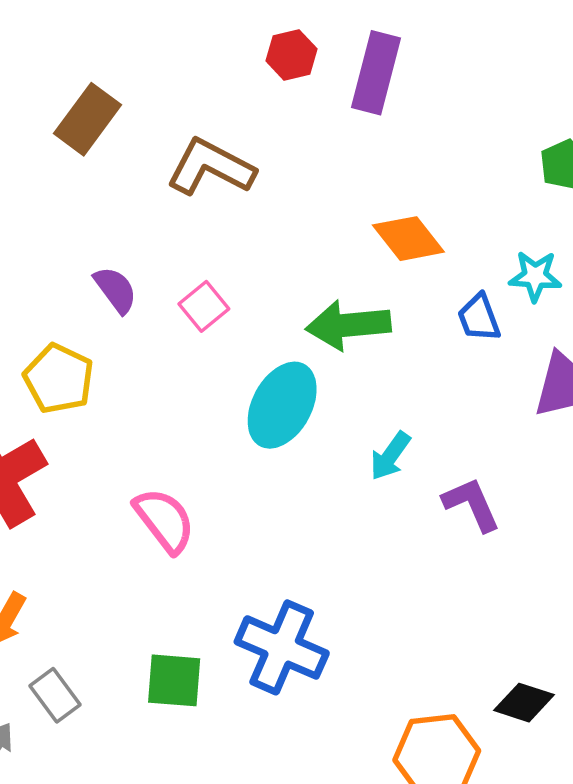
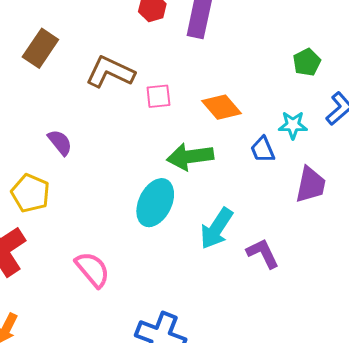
pink square: (204, 306) -> (158, 96), moved, turned 36
cyan arrow: (390, 456) -> (217, 228), size x1.5

